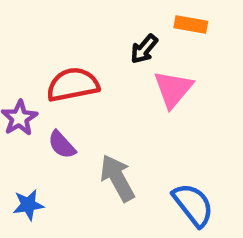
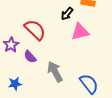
red semicircle: (73, 85) -> (35, 30), turned 55
pink triangle: (173, 89) -> (80, 32), turned 36

